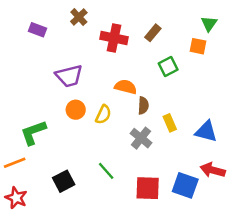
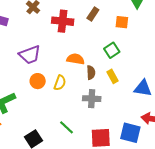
orange square: (198, 46) -> (122, 22), moved
green square: (168, 66) -> (112, 50), moved
yellow rectangle: (170, 123) -> (112, 76), moved
gray cross: (141, 138) -> (92, 99), turned -30

